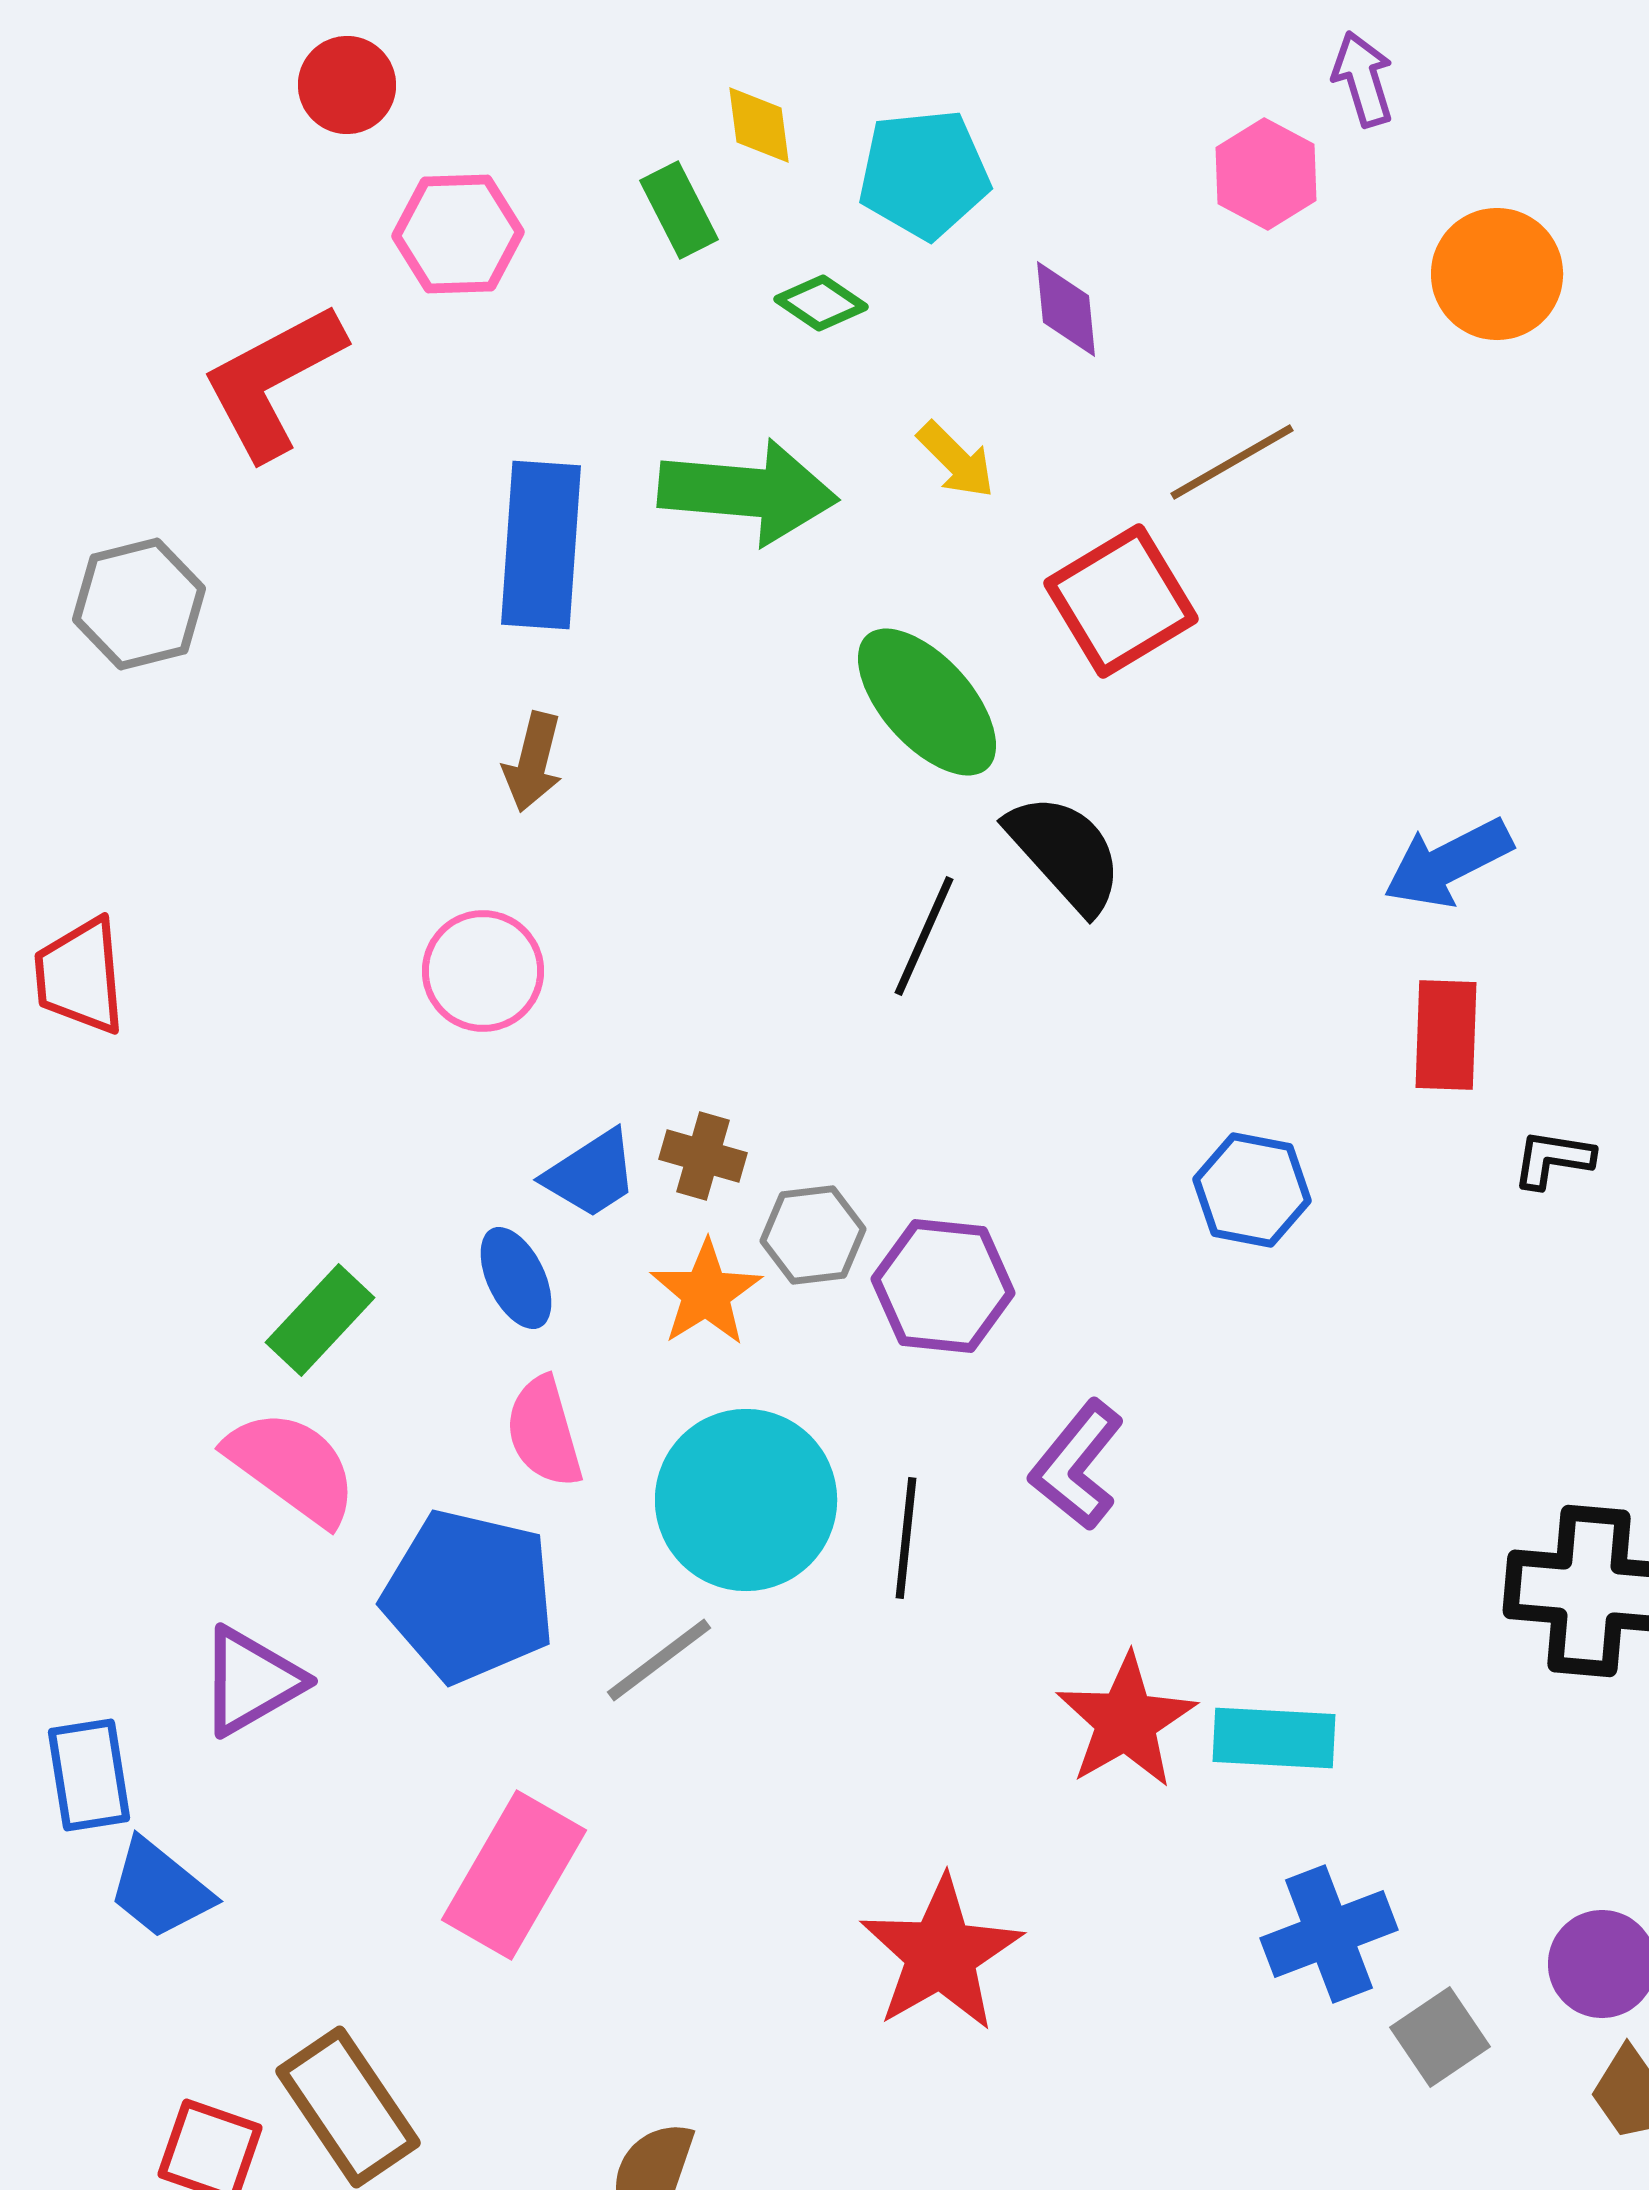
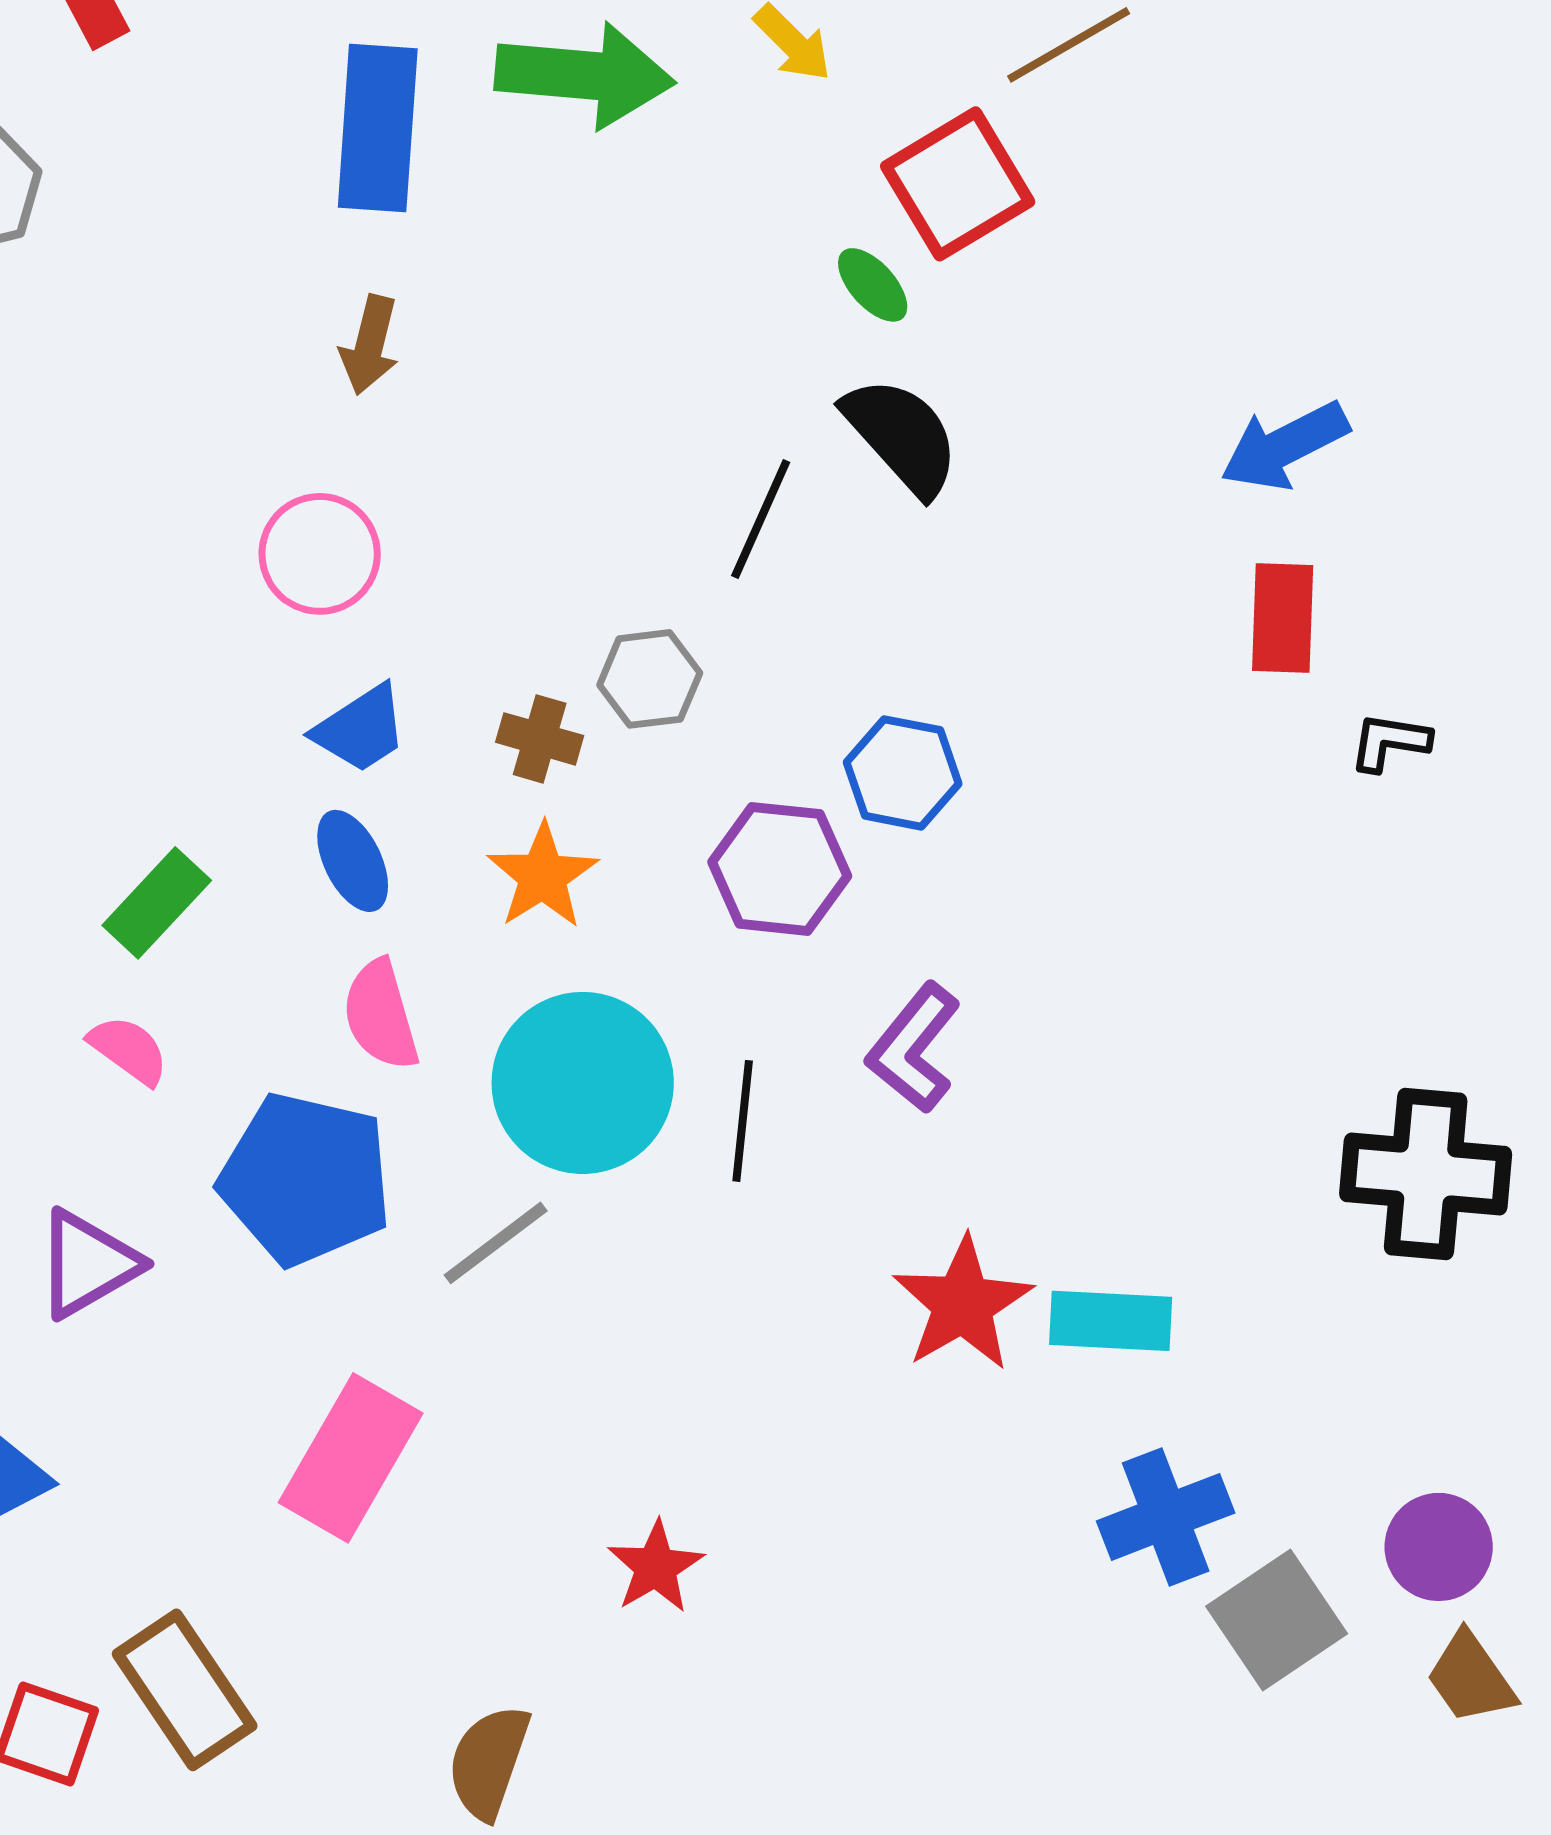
green ellipse: (927, 702) -> (873, 285), moved, size x0.5
blue trapezoid: (591, 1174) -> (361, 729), moved
blue hexagon: (1252, 1190) -> (903, 773), moved
gray hexagon: (813, 1235) -> (650, 679), moved
pink semicircle: (292, 1467) -> (129, 1050), size x0.6
red star: (941, 1954) -> (656, 1567), moved, size x0.6
gray square: (1440, 2037) -> (1277, 1620), size x1.4

